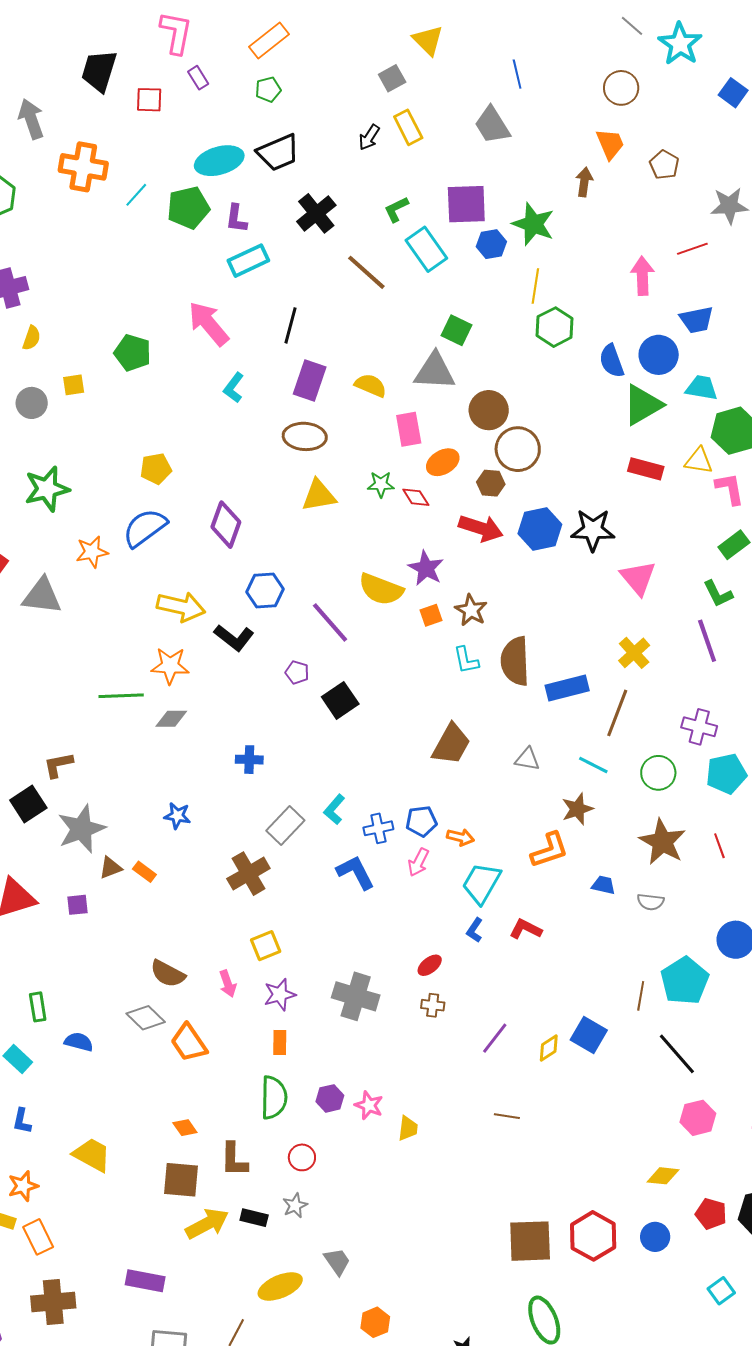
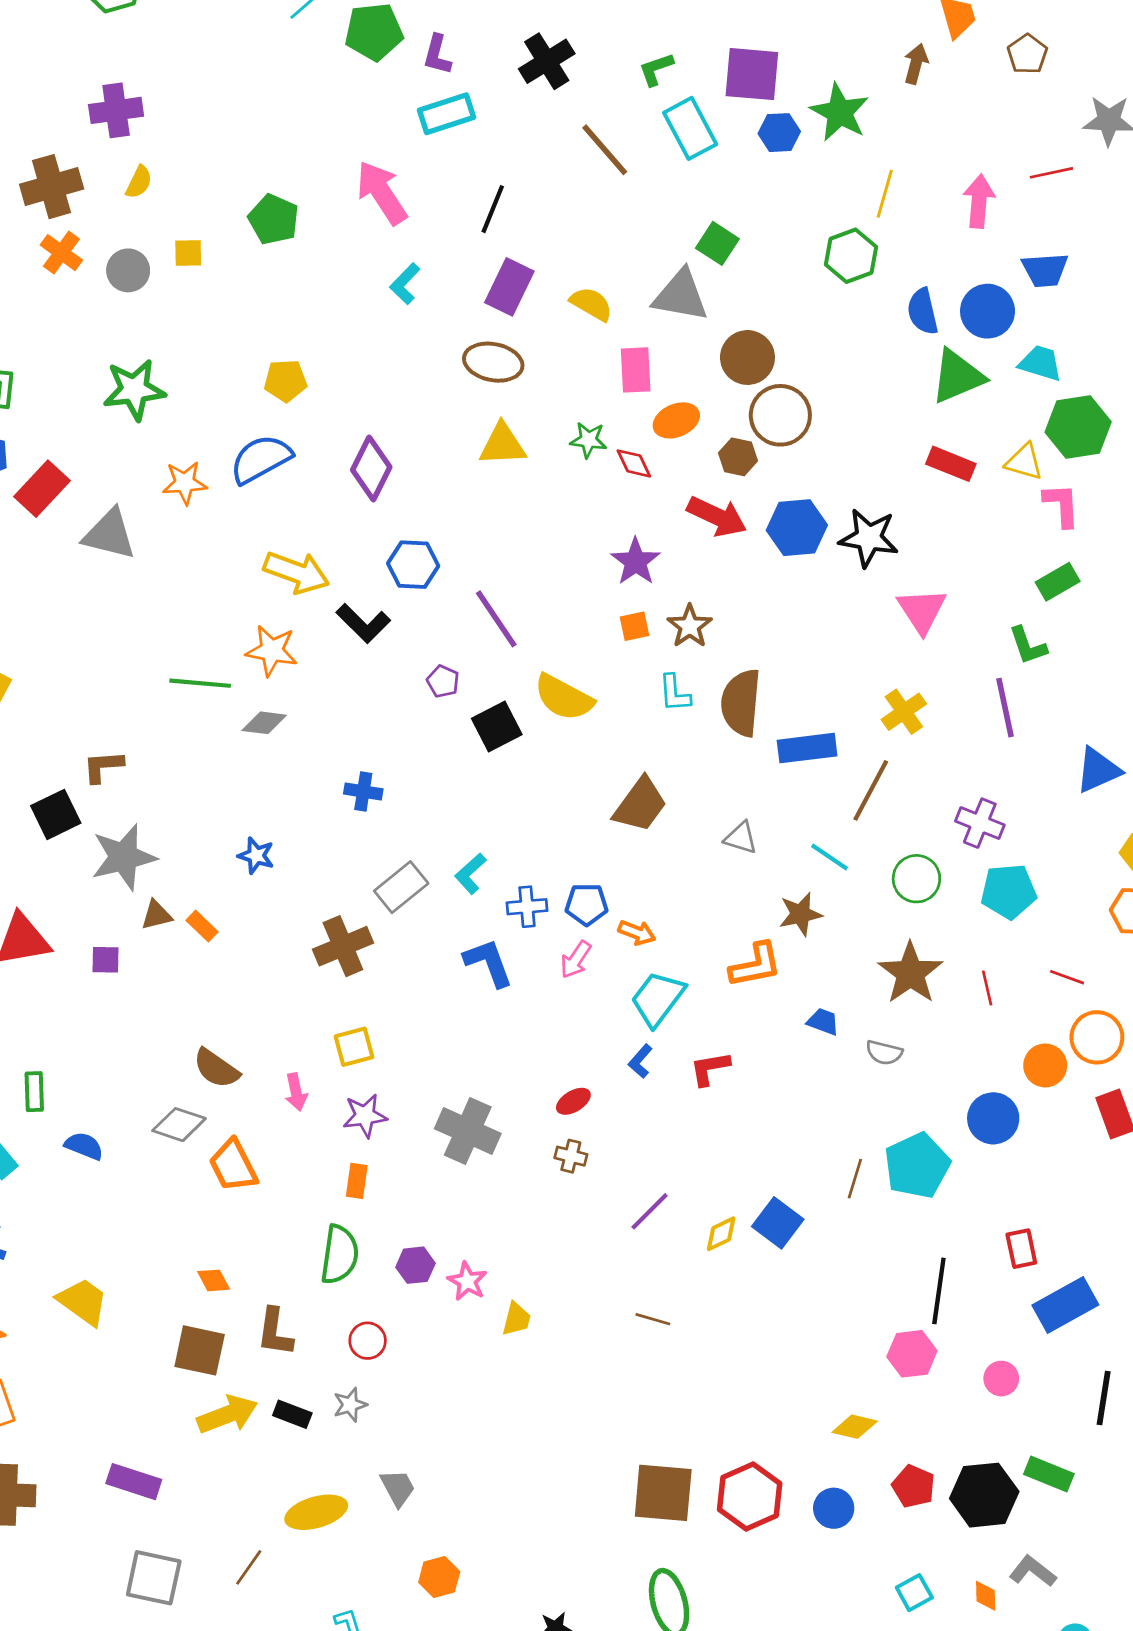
yellow line: (535, 286) -> (885, 194), moved
yellow semicircle: (381, 589) -> (564, 698), moved
red L-shape: (526, 929) -> (710, 1068), turned -44
gray diamond: (146, 1018) -> (179, 1125), turned -33
black line: (677, 1054) -> (939, 1291), moved, turned 42

